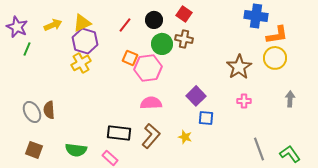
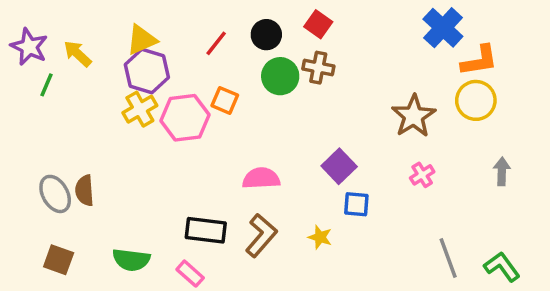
blue cross: (256, 16) -> (443, 28), turned 35
yellow arrow: (53, 25) -> (78, 54), moved, turned -114
pink hexagon: (148, 68) -> (185, 118), moved
pink cross: (244, 101) -> (422, 175), turned -32

